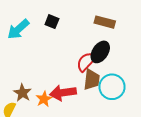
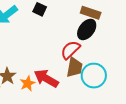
black ellipse: (100, 52) -> (87, 29), moved
red arrow: (63, 93) -> (46, 78), turned 35

